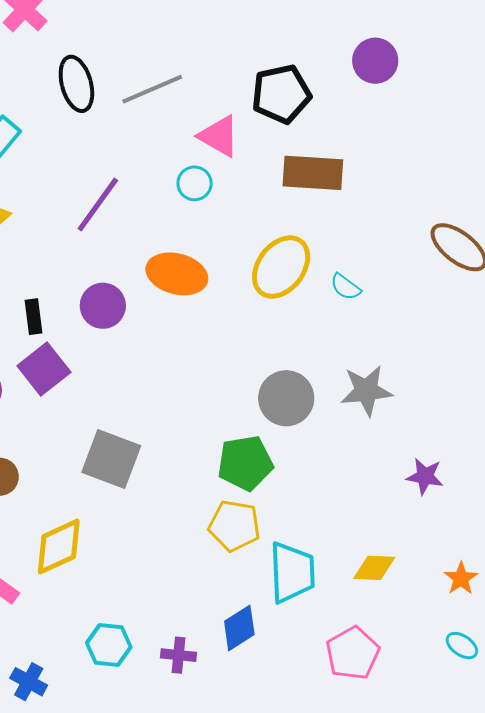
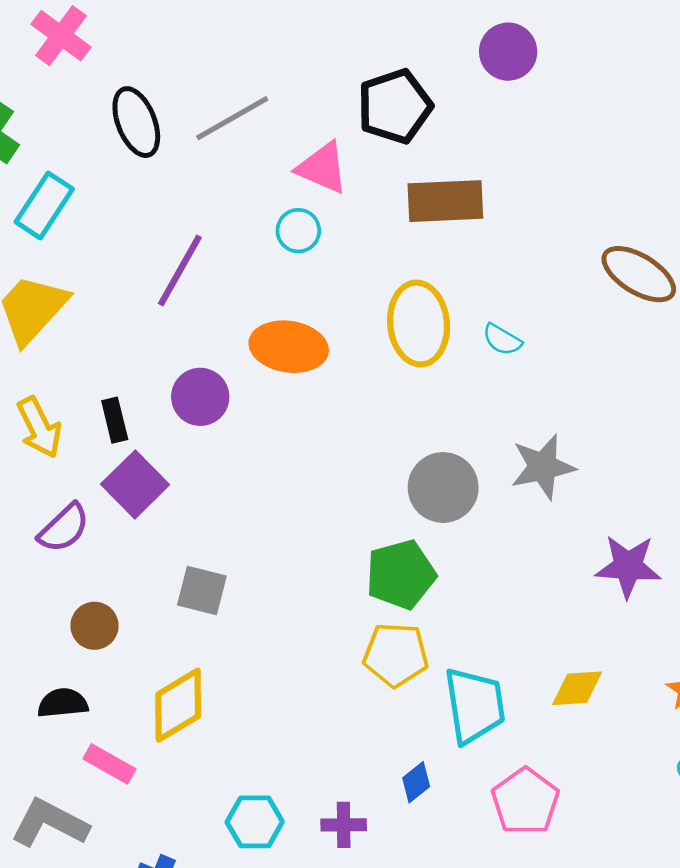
yellow ellipse: (281, 267) -> (419, 324), turned -36
gray square: (111, 459) -> (202, 591), moved, size x0.7
purple star: (425, 476) -> (628, 566), size x1.4
blue diamond: (239, 628) -> (416, 782), size x0.7
pink pentagon: (353, 653) -> (525, 801), moved

